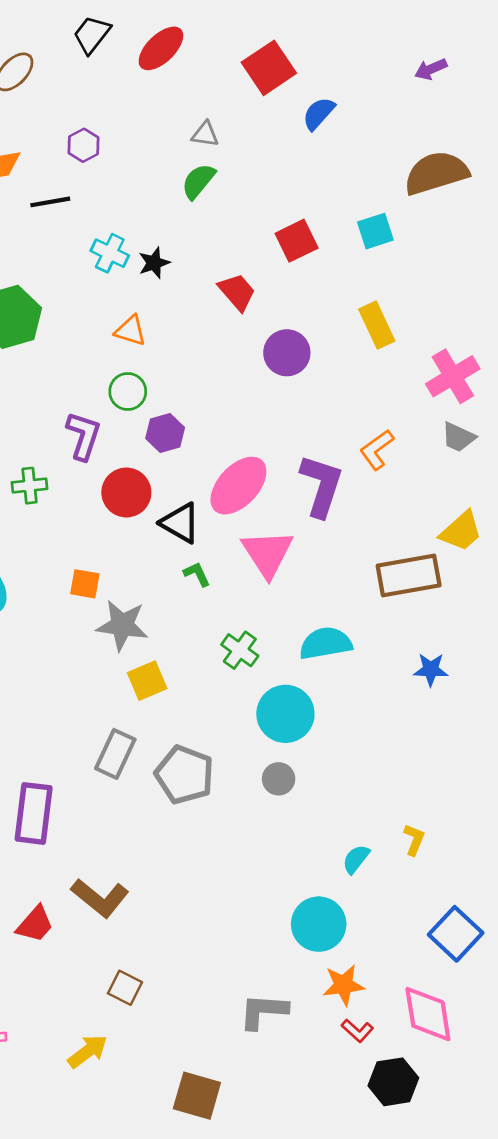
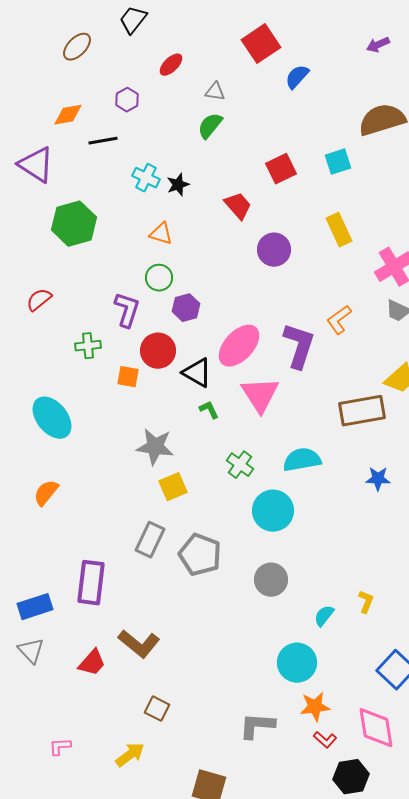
red ellipse: (161, 48) -> (171, 65), moved, size x0.7
orange square: (85, 584) -> (128, 377), moved
gray circle: (279, 779) -> (271, 580), moved, size x1.4

